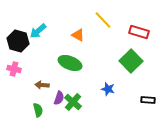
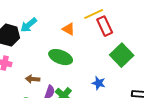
yellow line: (103, 20) -> (94, 14), turned -72
red rectangle: (139, 32) -> (105, 26), moved, turned 48

